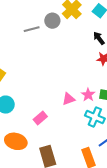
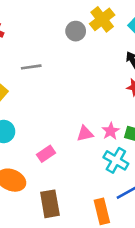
gray line: (32, 29) -> (31, 67), moved

